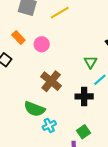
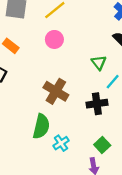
pink circle: (42, 44) -> (54, 39), moved
green semicircle: (35, 109) -> (41, 126), turned -90

